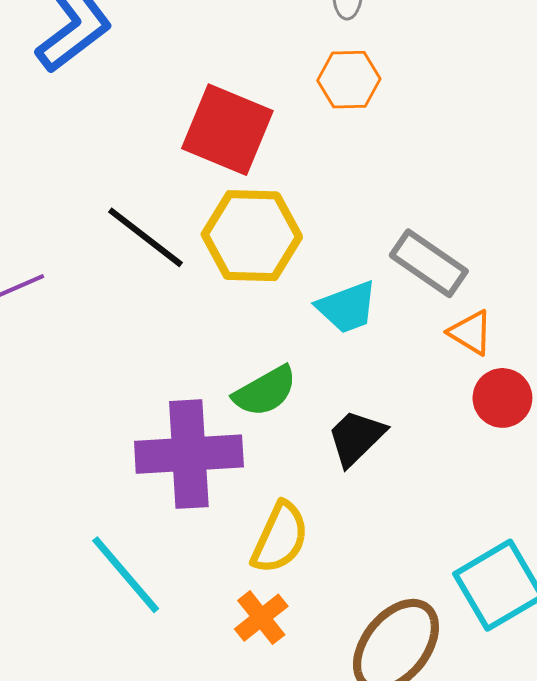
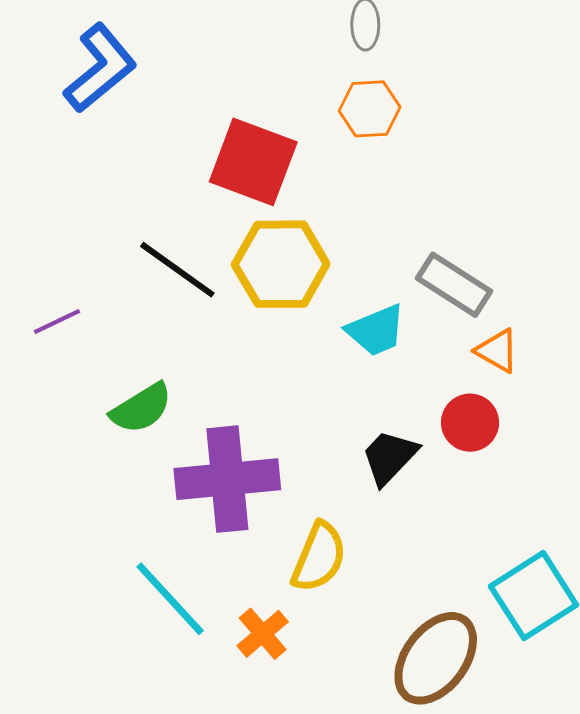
green semicircle: (265, 391) -> (141, 408), moved
red circle: (502, 398) -> (470, 423), moved
orange cross: (261, 618) -> (263, 634), moved

